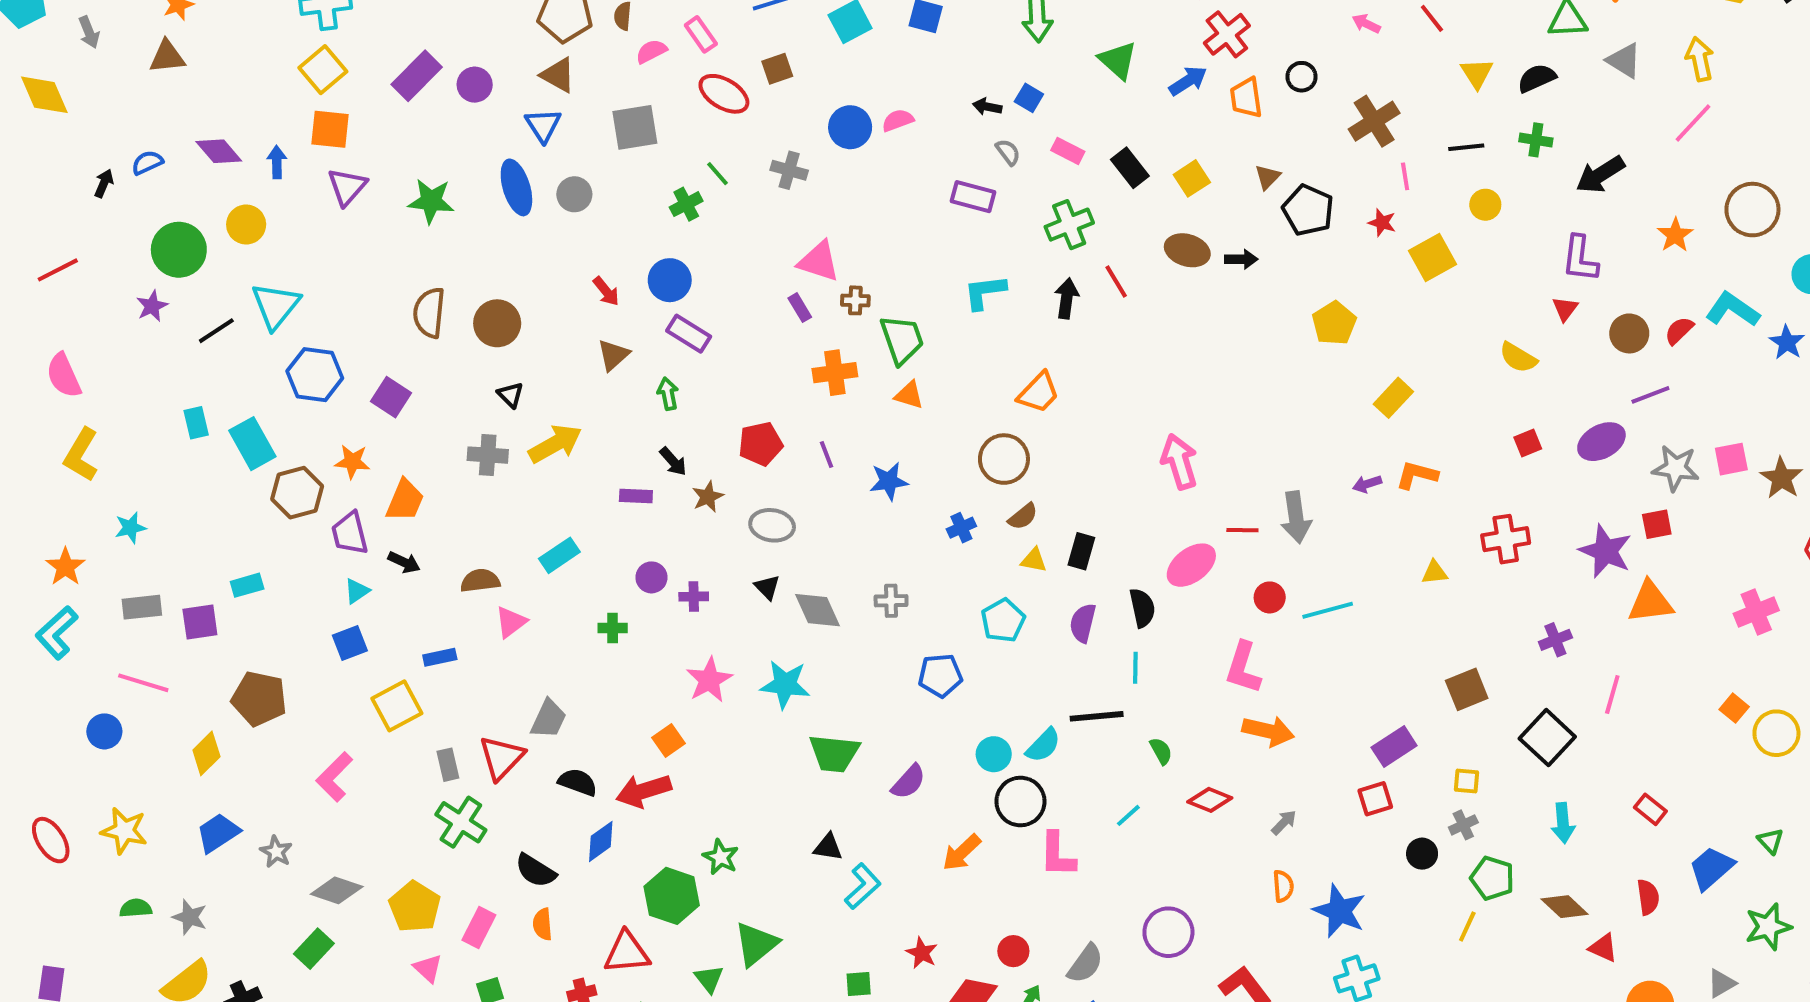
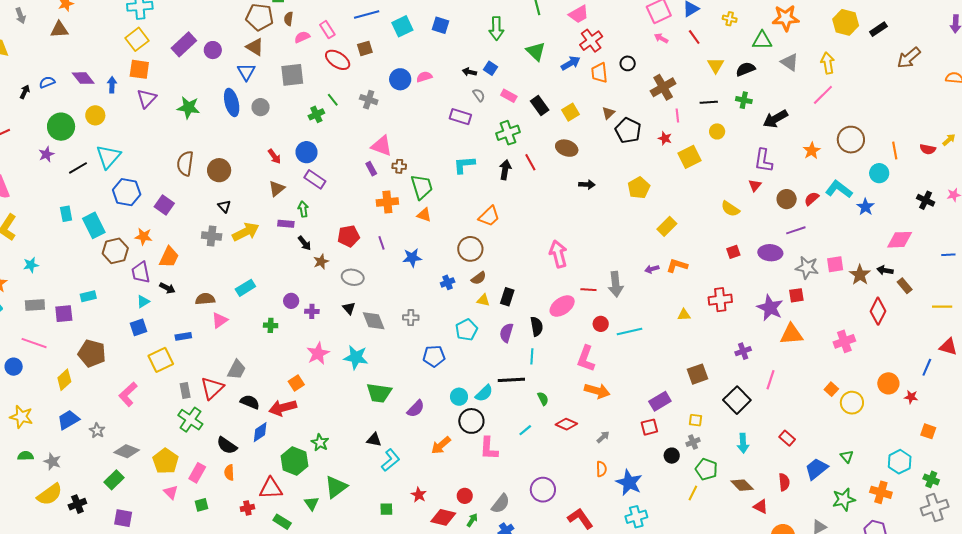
black arrow: (1241, 259) -> (587, 185), moved
purple ellipse: (1601, 442) -> (770, 253), turned 30
purple rectangle: (636, 496) -> (286, 224), moved

